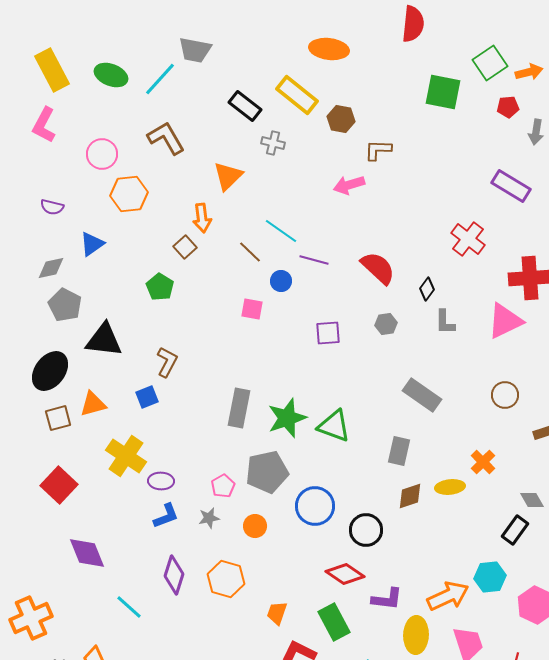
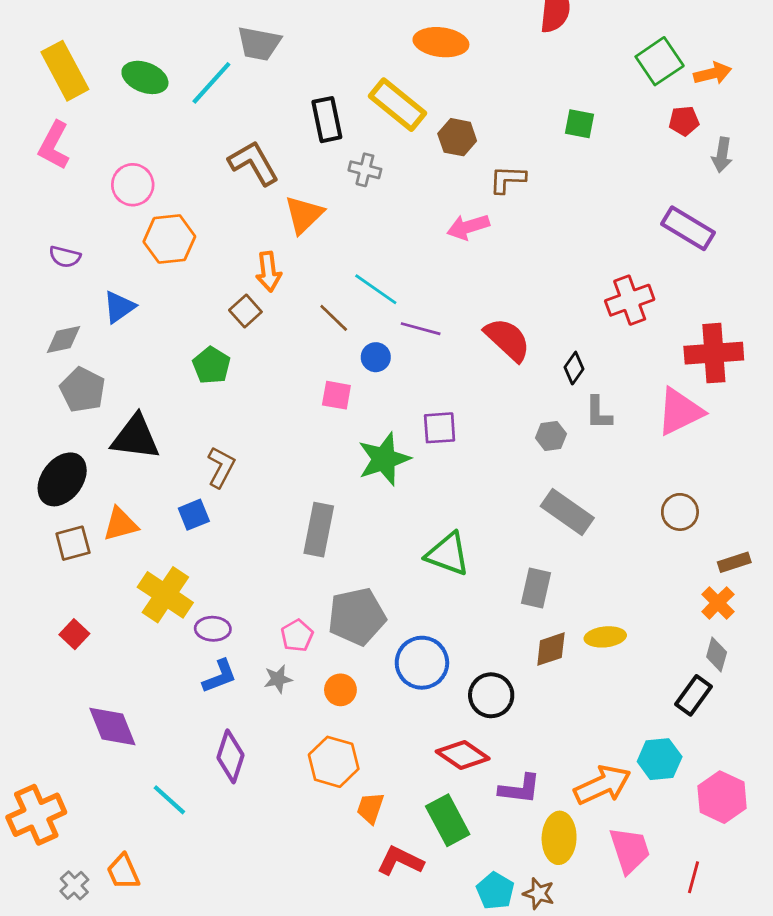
green square: (443, 92) -> (579, 124), moved, size x0.6
black rectangle: (245, 106) -> (327, 120), turned 40
brown L-shape: (166, 138) -> (254, 163), moved
red cross: (468, 239) -> (630, 300), turned 32
gray hexagon: (386, 324) -> (551, 436), moved
green star: (287, 418) -> (384, 459), moved
orange cross: (483, 462) -> (718, 603), moved
red square: (59, 485) -> (74, 634), size x0.6
gray diamond: (532, 500) -> (717, 655), turned 45
orange hexagon: (226, 579) -> (334, 762), moved

